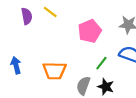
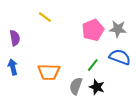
purple semicircle: (27, 16) -> (15, 38), moved
pink pentagon: (90, 31) -> (93, 30), moved

